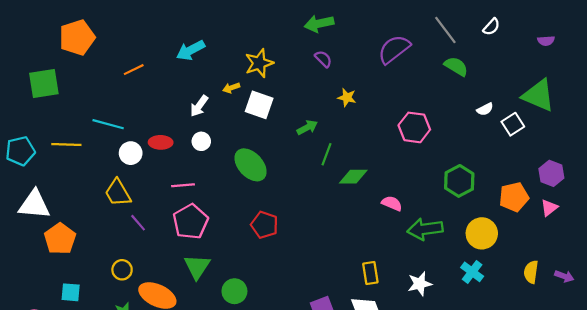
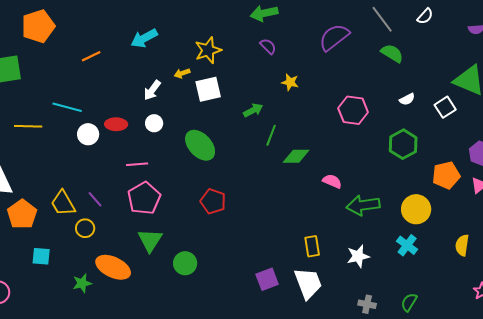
white square: (259, 105) -> (208, 89), turned -32
white semicircle: (485, 109) -> (407, 99), moved
green hexagon: (459, 181) -> (403, 144), moved
yellow trapezoid: (118, 193) -> (63, 203), moved
yellow circle: (122, 270) -> (85, 228), moved
cyan square: (71, 292) -> (41, 256), moved

